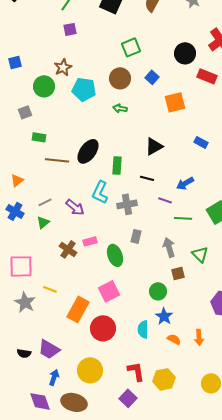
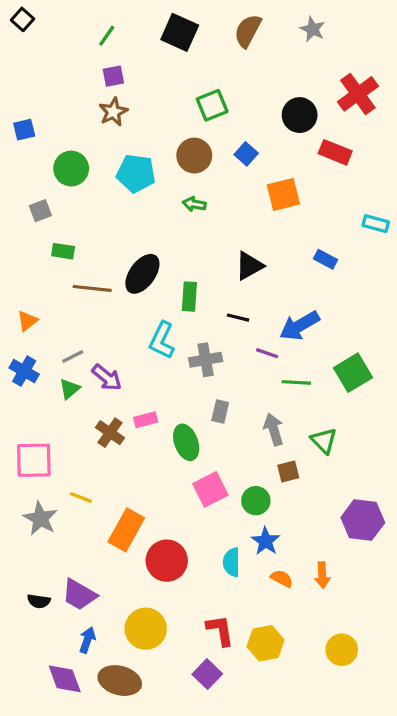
brown star: (63, 67) -> (113, 112), moved
blue arrow: (185, 183) -> (300, 326), size x1.4
purple arrow: (75, 207) -> (107, 378), moved
pink square: (109, 291) -> (210, 489), moved

